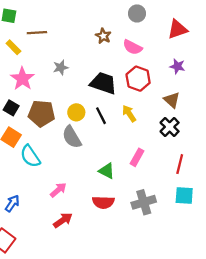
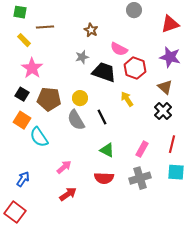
brown star: (103, 36) -> (91, 30), moved
pink semicircle: (132, 47) -> (119, 49), moved
purple star: (177, 66) -> (170, 57), size x1.5
gray star: (61, 67) -> (82, 57), moved
black line: (101, 116) -> (102, 117), moved
pink rectangle: (137, 157) -> (142, 149), moved

